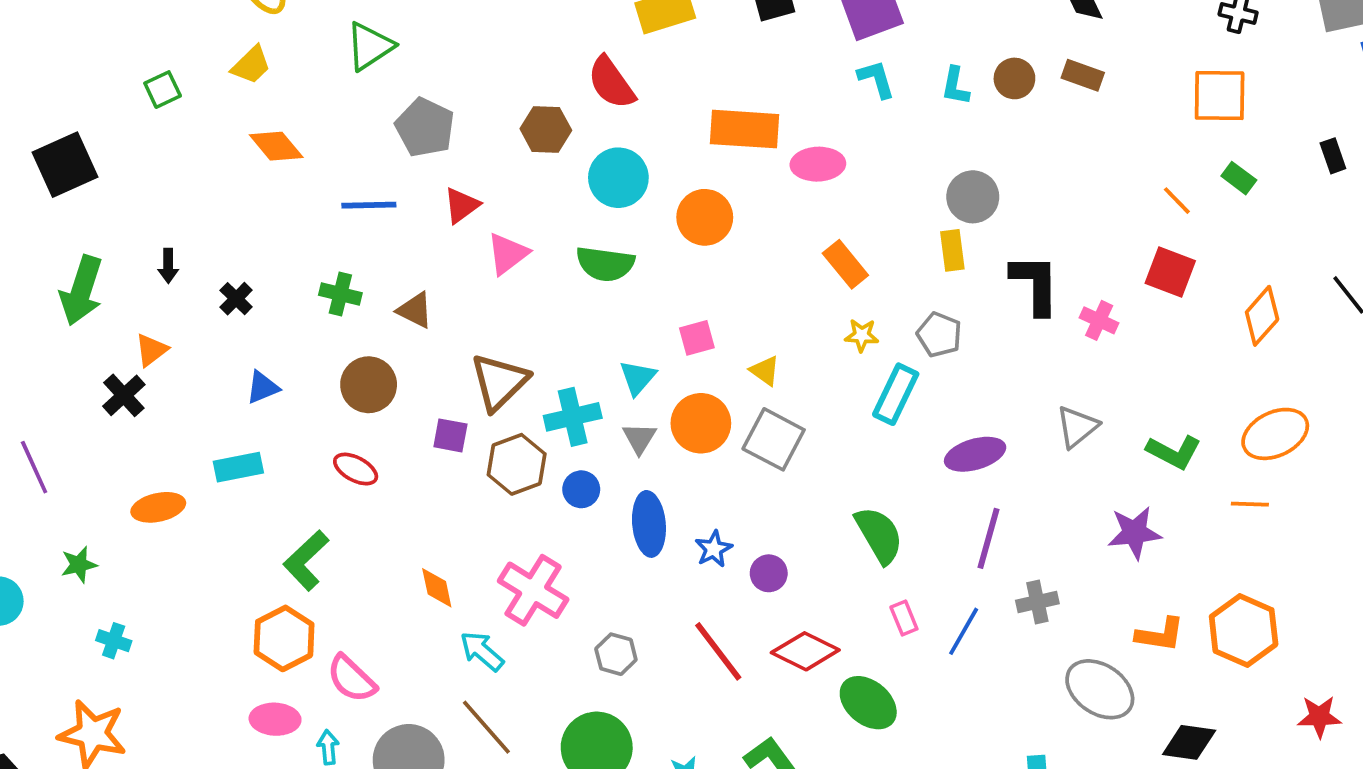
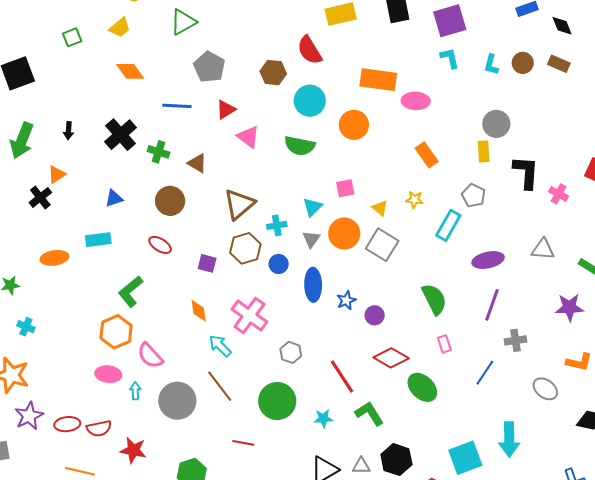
pink triangle: (508, 254) -> (248, 137), turned -50
black cross: (236, 299) -> (120, 135), moved, size x1.8
yellow star: (862, 335) -> (414, 200), moved
cyan cross: (573, 417) -> (277, 225), size x0.7
gray triangle: (1077, 427) -> (543, 249), turned 40
purple square: (450, 435) -> (207, 263), moved
blue line: (964, 631) -> (485, 373), moved
red line: (718, 651) -> (342, 377), moved
gray ellipse: (1100, 689) -> (545, 389), size x0.7

